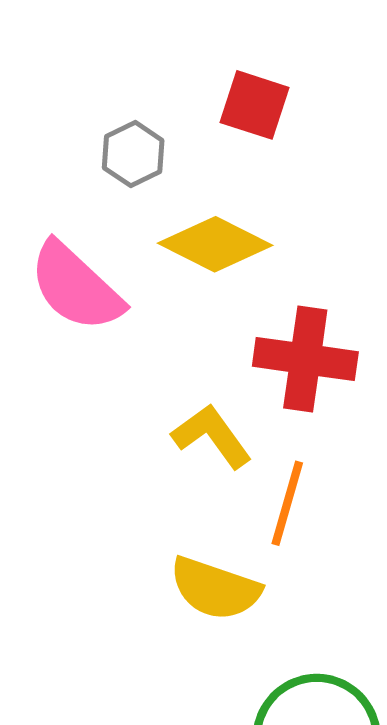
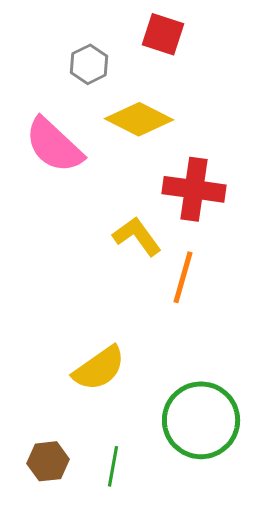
yellow semicircle: (215, 589) -> (99, 368), moved, turned -54

